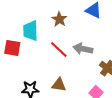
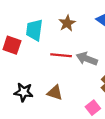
red line: (59, 50) -> (61, 55), turned -48

